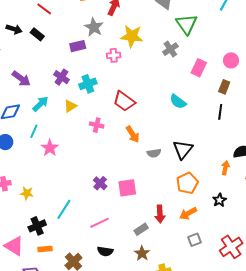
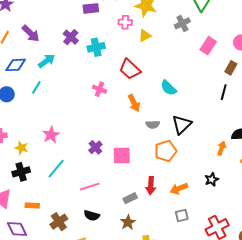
cyan semicircle: (178, 102) -> (168, 88), moved
yellow triangle: (70, 106) -> (145, 36), moved
pink star: (50, 148) -> (51, 135), moved
orange pentagon: (187, 183) -> (166, 151), moved
black cross: (37, 226) -> (21, 172), moved

